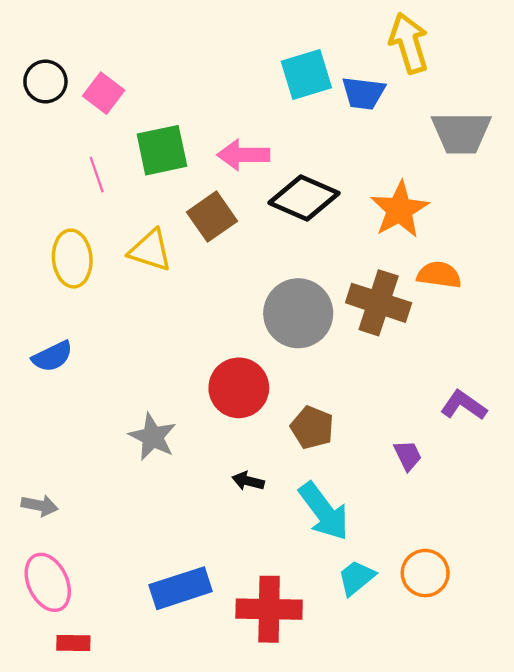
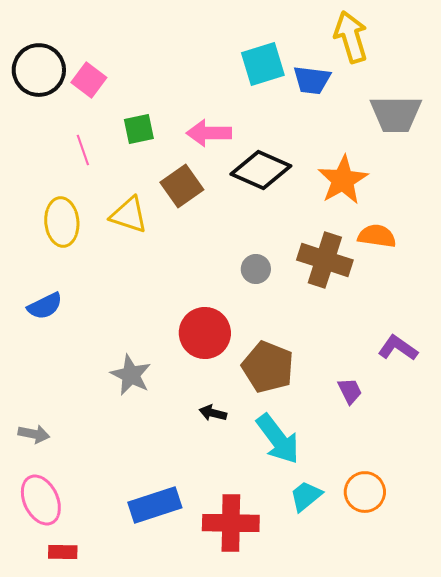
black circle: (45, 81) -> (39, 70), size x1.4
green square: (162, 150) -> (139, 129), size x0.7
gray circle: (298, 313) -> (256, 269), size x0.5
brown pentagon: (312, 427) -> (268, 367), size x1.4

